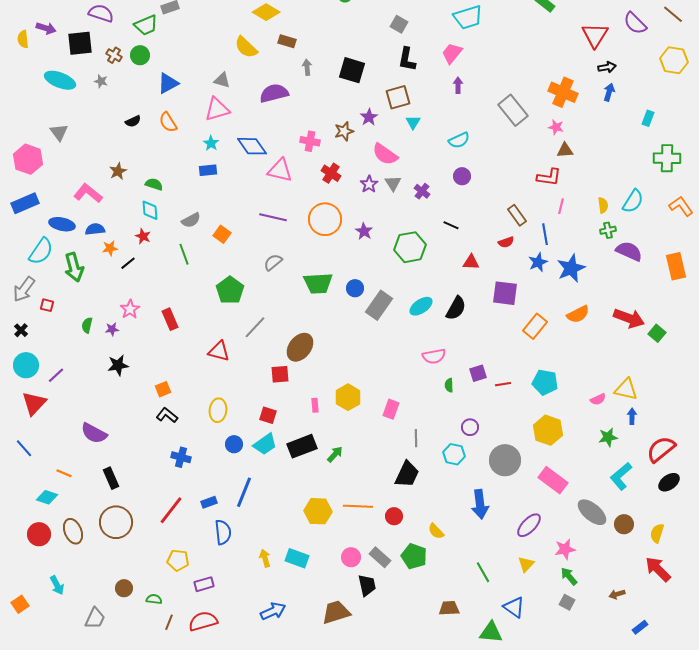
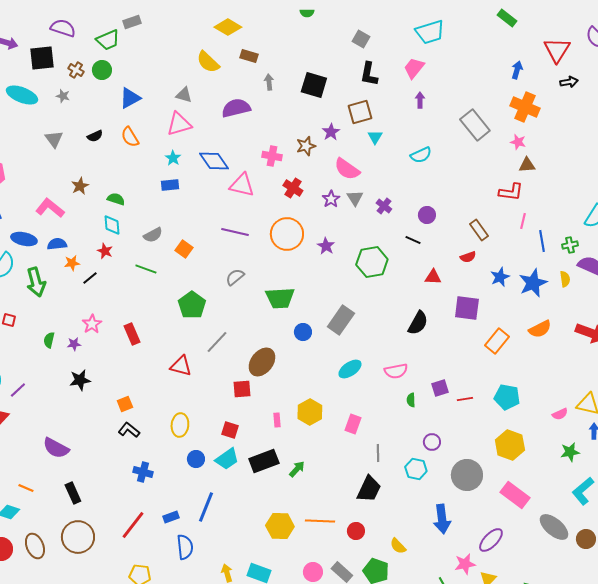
blue arrow: (609, 92) -> (517, 70), moved
gray triangle: (59, 132) -> (54, 139), moved
purple circle: (462, 176) -> (427, 215), moved
yellow semicircle: (603, 205) -> (565, 279), moved
blue line: (545, 234) -> (542, 241), moved
green line: (184, 254) -> (146, 269), turned -50
blue circle: (355, 288) -> (303, 332), moved
cyan ellipse: (421, 306) -> (350, 369), moved
pink star: (565, 549) -> (465, 564), moved

